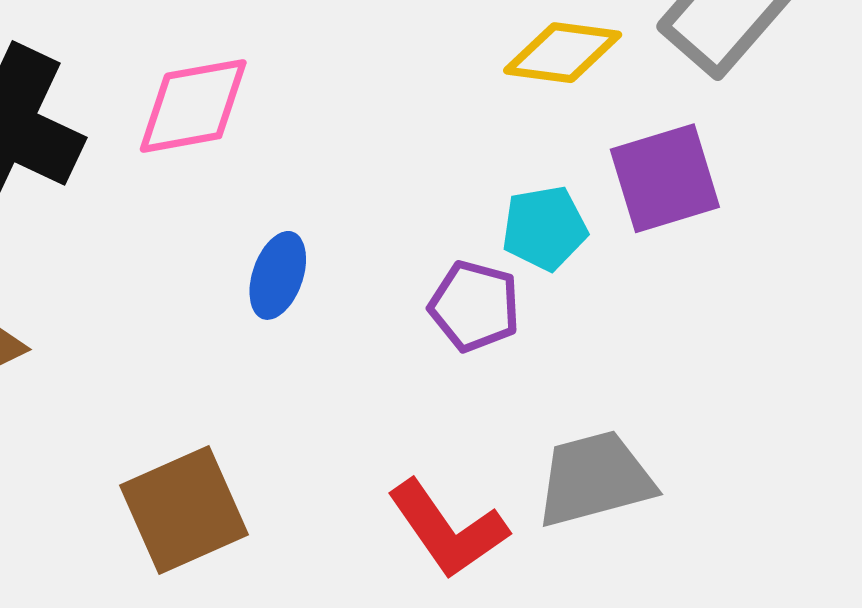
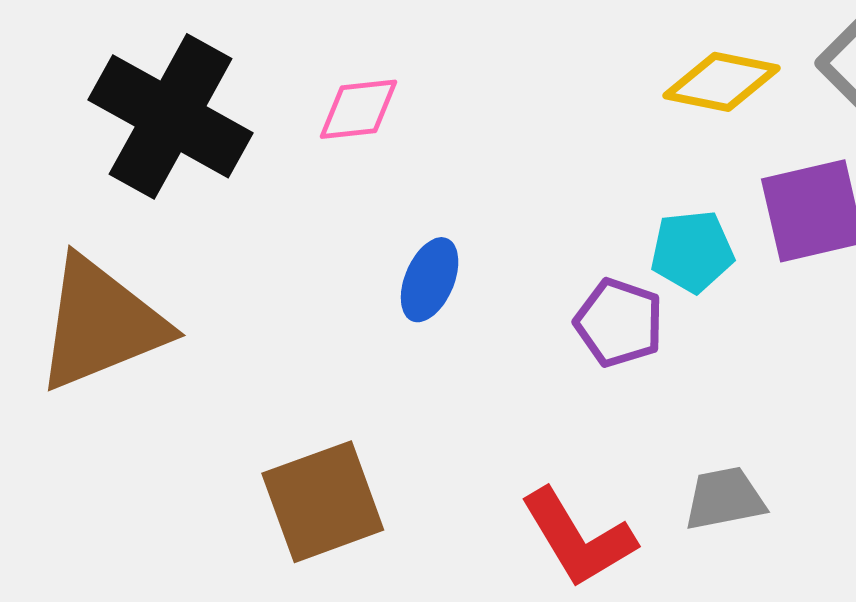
pink diamond: (193, 106) -> (359, 109), size x0.7
gray trapezoid: (595, 479) -> (725, 499), size x0.7

